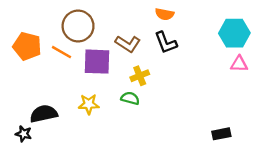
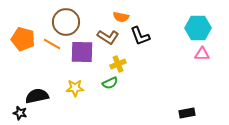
orange semicircle: (165, 14) -> (121, 17), moved
green semicircle: (130, 98) -> (110, 83), turned 140

